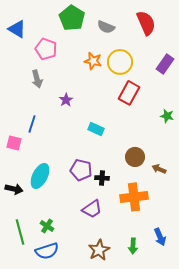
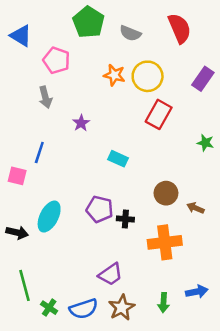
purple trapezoid: (92, 209) -> (111, 274), moved
green cross: (47, 226) -> (49, 308), moved
blue arrow: (160, 237) -> (197, 292), turned -78
blue semicircle: (47, 251) -> (84, 309), moved

